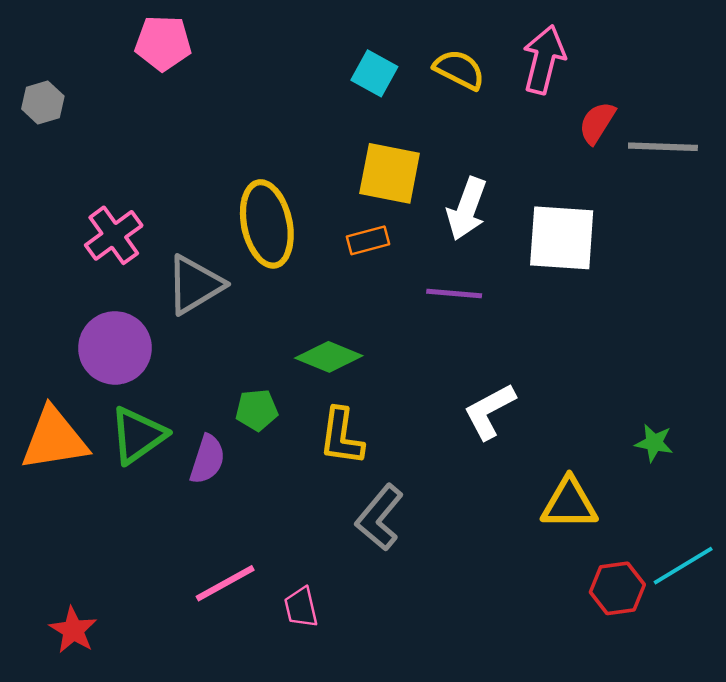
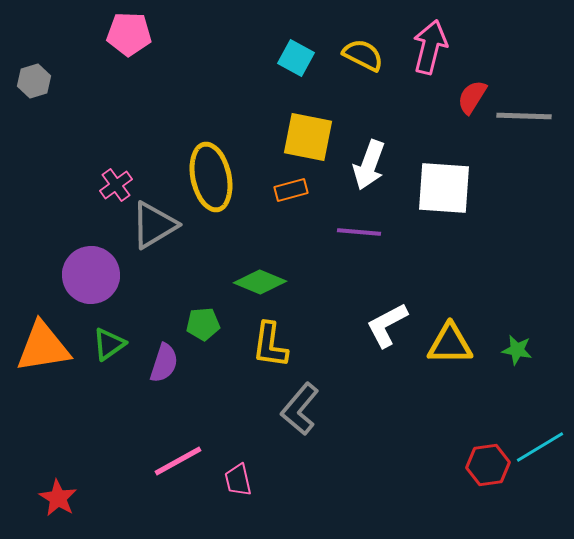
pink cross: (114, 235) -> (116, 185), moved, size x0.7
green triangle: (138, 435) -> (109, 344), size x0.7
yellow triangle: (569, 504) -> (450, 344), moved

